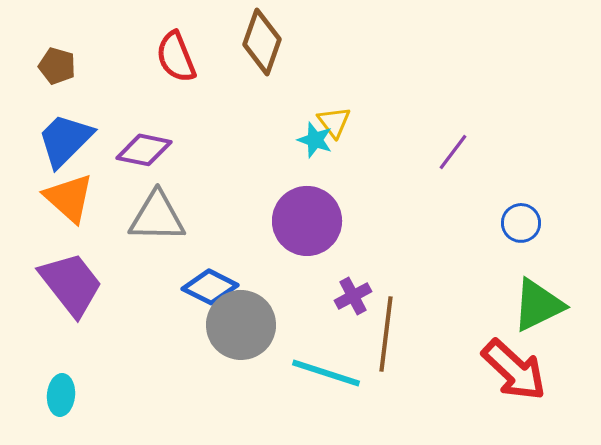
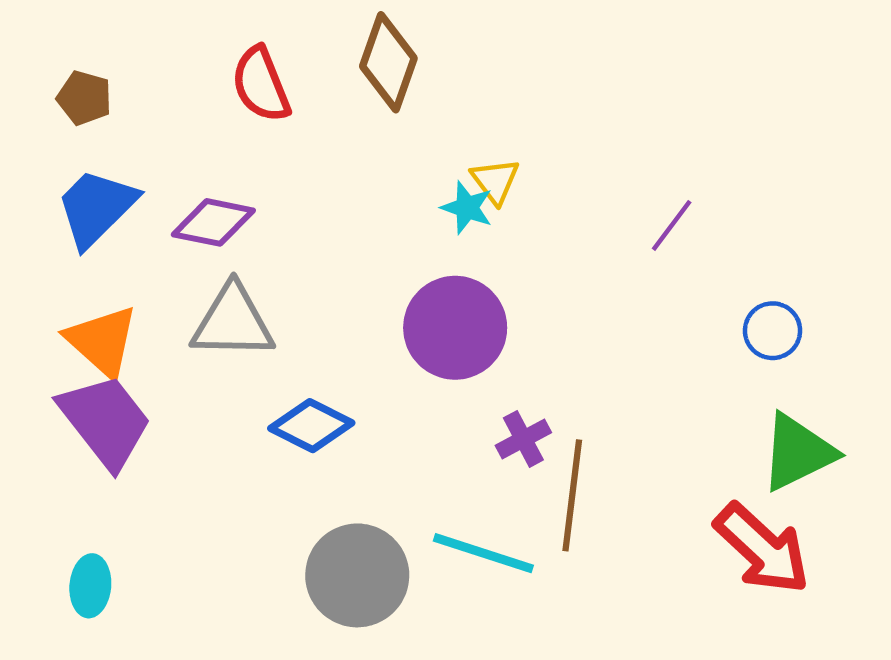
orange triangle: (69, 198) -> (102, 341), moved
gray circle: (241, 325) -> (357, 575), moved

